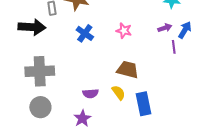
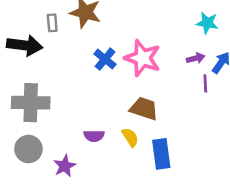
pink star: (124, 31) -> (143, 58), size x1.8
blue cross: (85, 33) -> (105, 59), moved
purple star: (82, 118) -> (65, 166), moved

